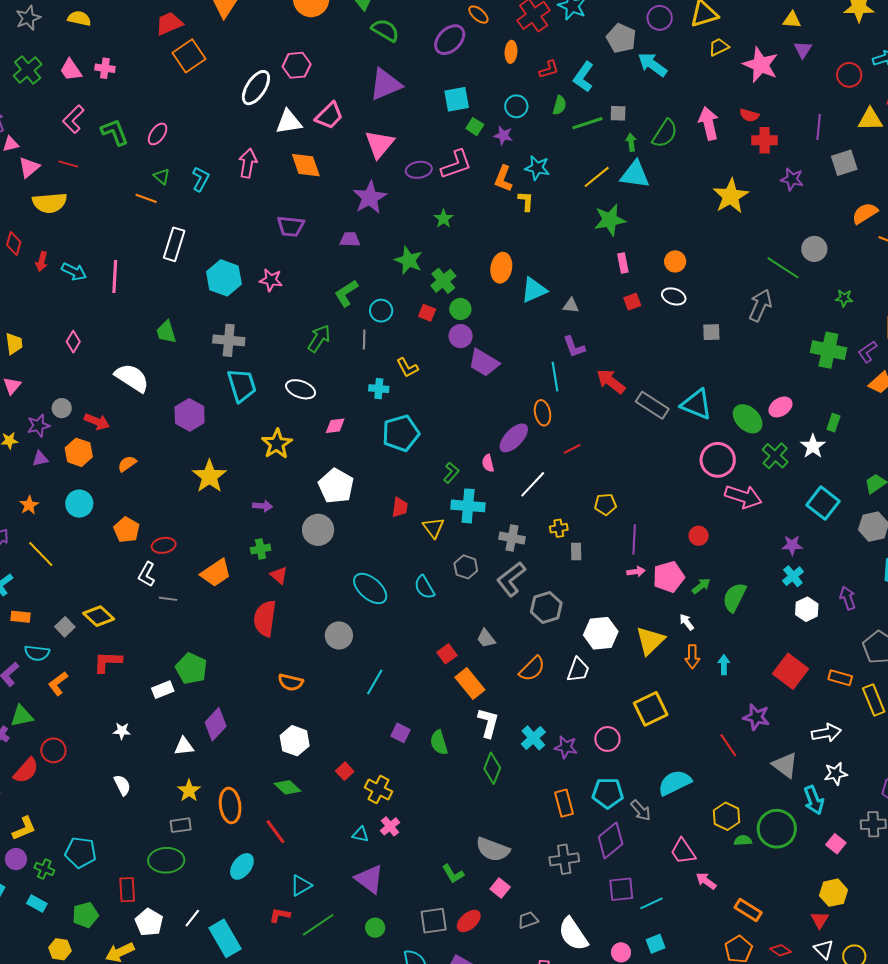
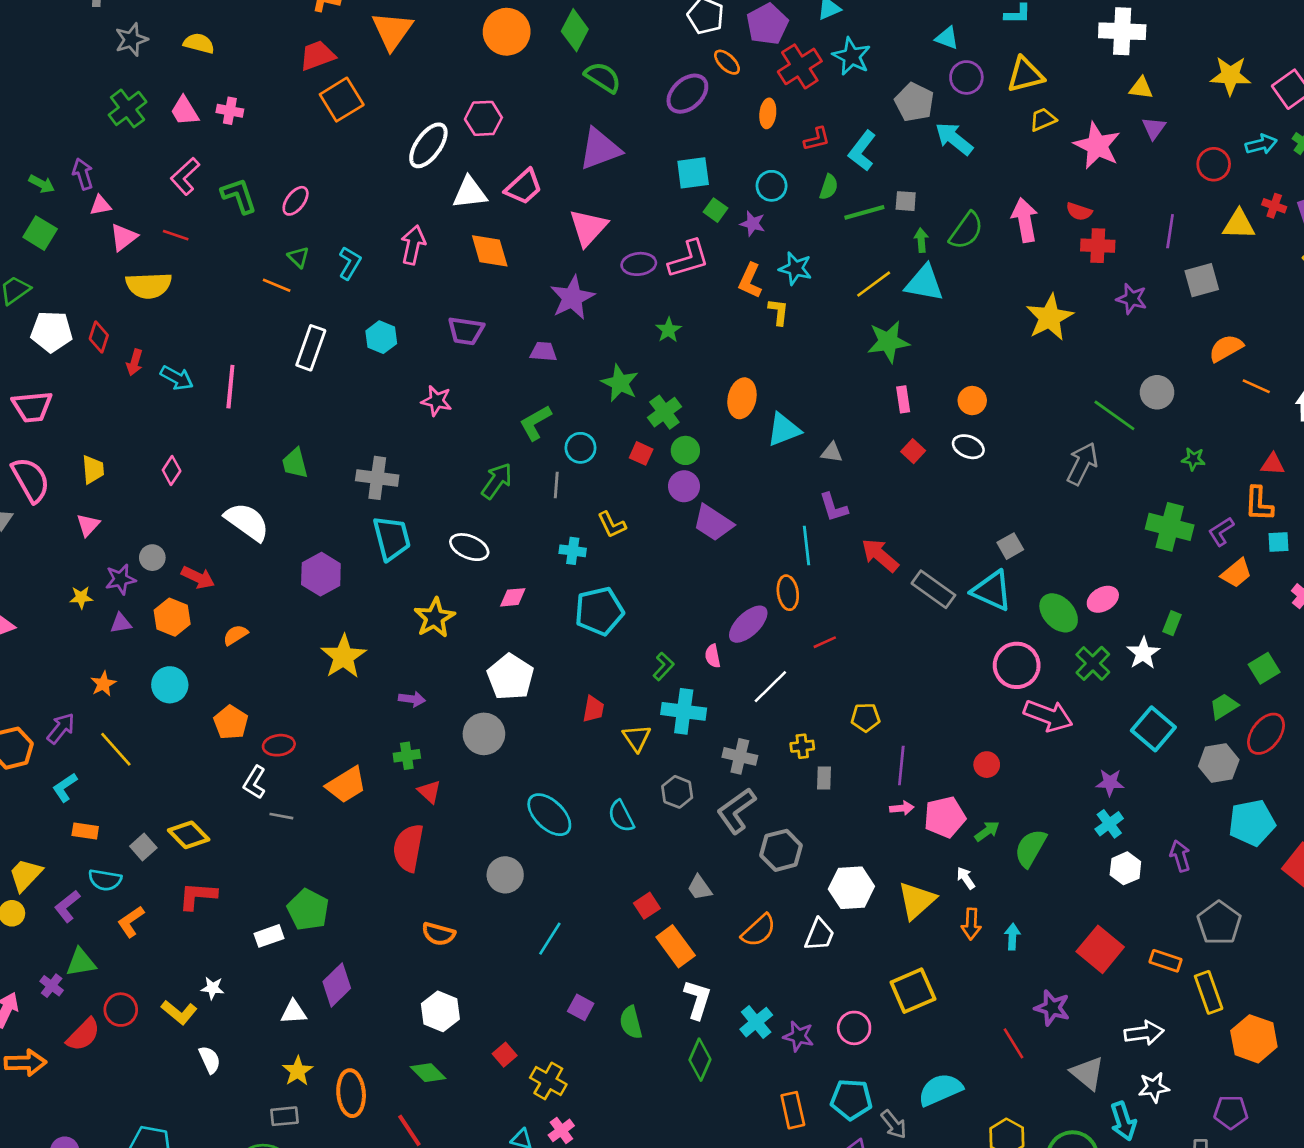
cyan hexagon: (224, 278) -> (381, 337), moved, size x0.7
red square: (632, 302) -> (913, 451), turned -30
gray square: (711, 332) -> (1010, 546), moved, turned -30
yellow L-shape: (24, 829) -> (179, 1012), moved, turned 60

